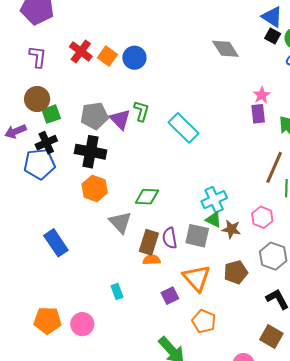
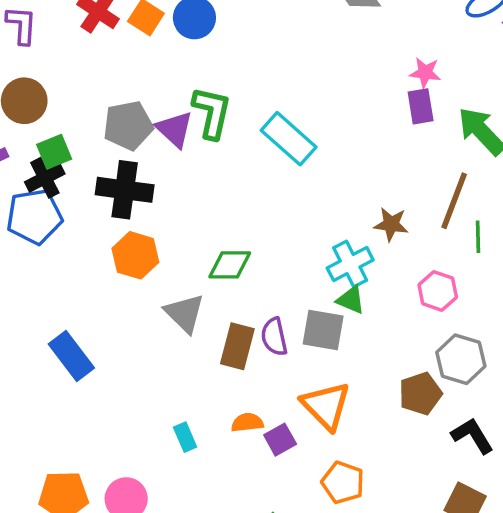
pink star: (262, 95) -> (425, 73), turned -30
green L-shape: (141, 111) -> (212, 113), size x1.4
green square: (51, 114) -> (54, 152), moved
brown star: (231, 229) -> (391, 224), moved
orange semicircle: (152, 260) -> (247, 423), moved
brown pentagon: (236, 272) -> (420, 394), moved

